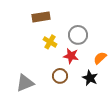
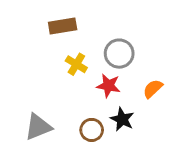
brown circle: (60, 76) -> (92, 130), moved
black star: (90, 78) -> (122, 119), moved

